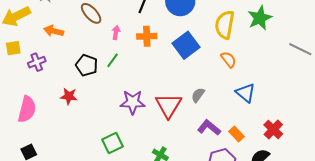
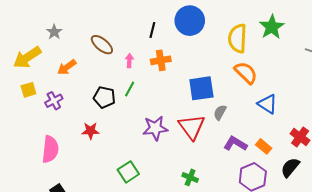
orange arrow: (54, 31) -> (67, 67), turned -42
blue square: (186, 45) -> (201, 88), moved, turned 36
orange semicircle: (228, 59) -> (246, 73), size x1.4
green square: (112, 143) -> (128, 172), moved

